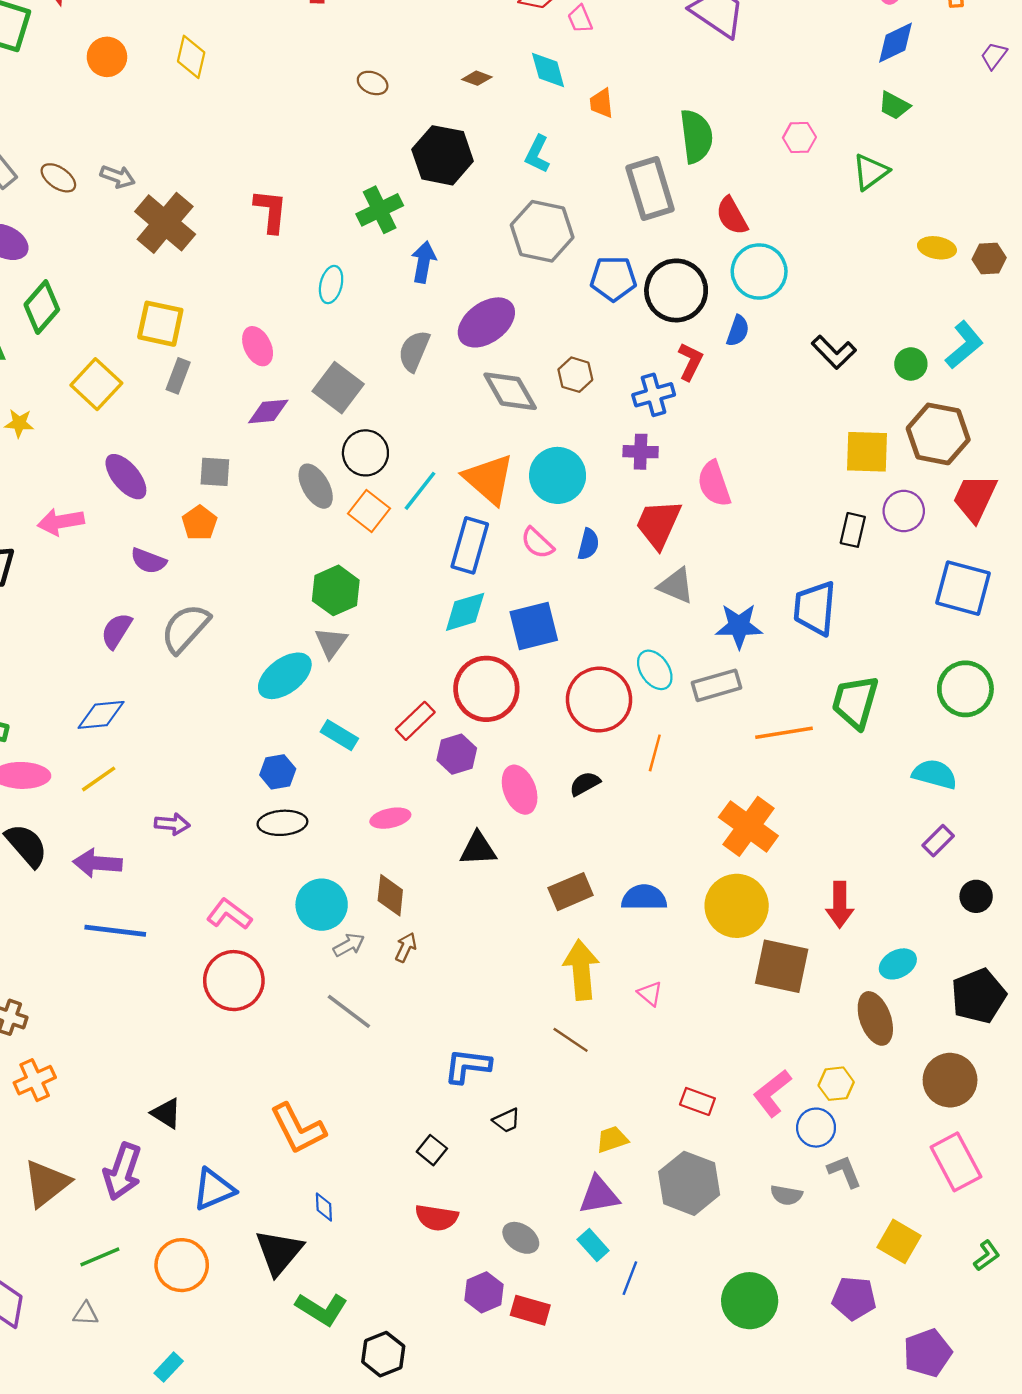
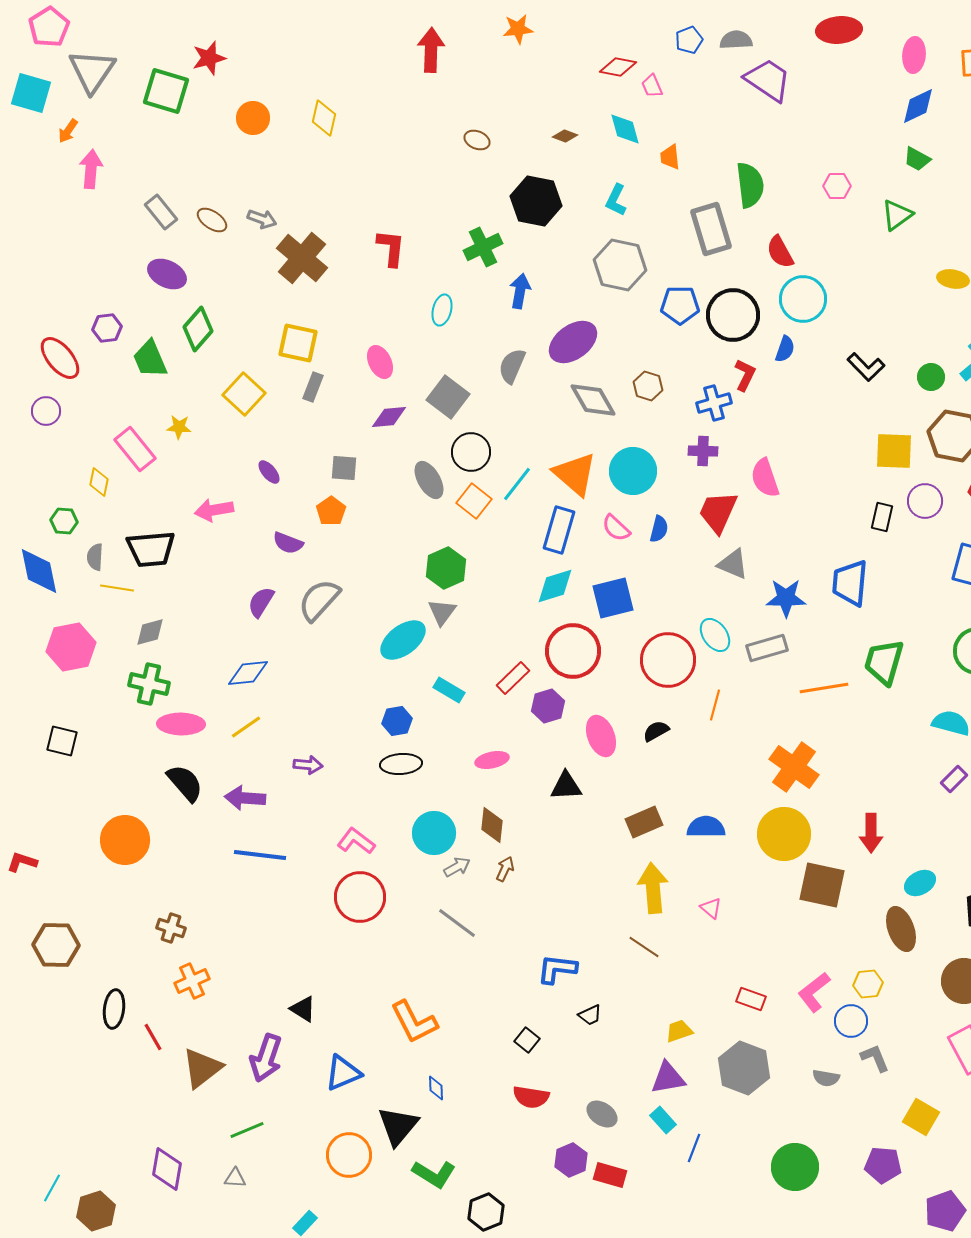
purple ellipse: (126, 477) -> (269, 472), size x0.6
orange circle: (182, 1265) -> (349, 1155), moved

